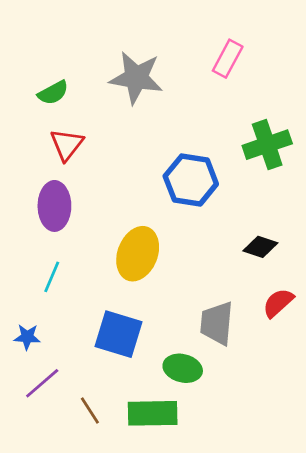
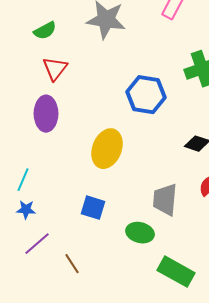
cyan line: (52, 277) -> (23, 180), moved
blue square: (119, 334) -> (93, 208), size x0.7
green rectangle: (153, 413) -> (176, 272), moved, turned 30

